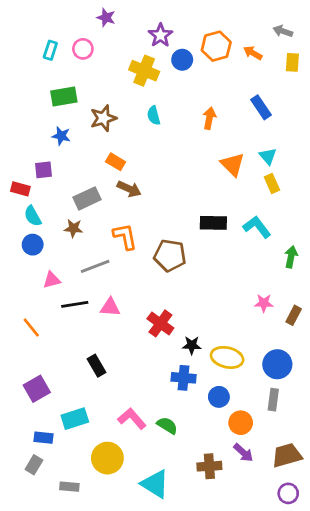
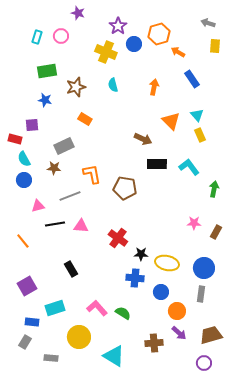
orange arrow: (253, 53) -> (178, 52), moved
brown arrow: (129, 189) -> (143, 139), moved
purple circle: (288, 493) -> (204, 363), moved

